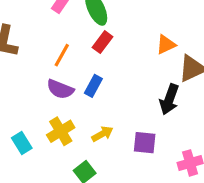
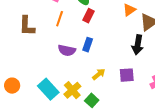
orange line: (62, 55) -> (60, 19), moved
yellow cross: (61, 131) -> (72, 90), moved
cyan rectangle: (22, 143) -> (48, 89), size x1.5

